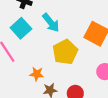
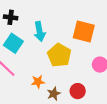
cyan arrow: (51, 23) -> (40, 31), turned 42

